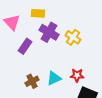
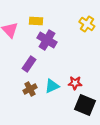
yellow cross: (73, 37) -> (87, 24), moved
purple rectangle: (25, 46) -> (29, 64), moved

